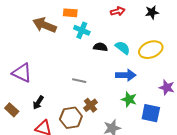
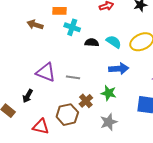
brown arrow: (45, 25) -> (35, 25), size x0.7
purple triangle: (22, 73) -> (46, 72), moved
green star: (129, 99) -> (109, 93), moved
black arrow: (38, 103) -> (28, 96), moved

